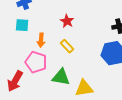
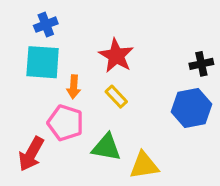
red star: (67, 21) -> (116, 56), size x1.5
cyan square: (22, 25) -> (43, 62), size x1.6

